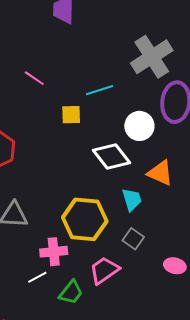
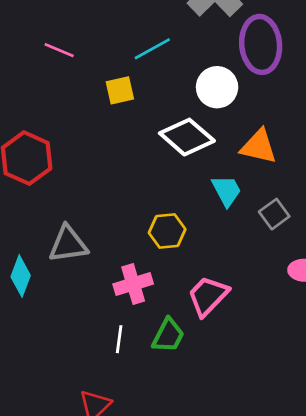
yellow hexagon: (85, 219) -> (167, 231), size x0.6
gray square: (133, 239) -> (274, 214), moved, turned 30
white line: (37, 277) -> (119, 339), moved, turned -42

